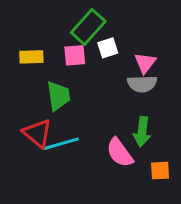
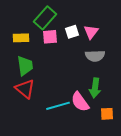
green rectangle: (88, 27) -> (45, 18), moved
pink triangle: (145, 63) -> (91, 32), moved
green trapezoid: (58, 96) -> (25, 66), moved
cyan line: (61, 144) -> (58, 106), moved

